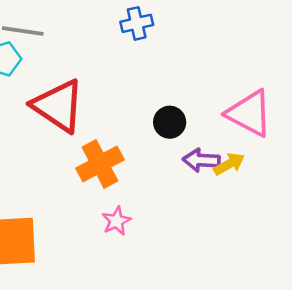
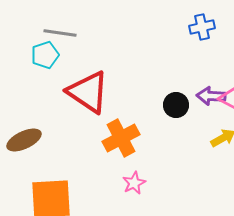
blue cross: (137, 23) -> (202, 27), moved
purple arrow: (201, 160) -> (211, 96), moved

